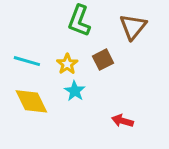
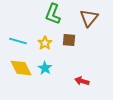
brown square: (103, 60) -> (69, 40), turned 32
cyan star: (75, 91) -> (45, 68), moved

